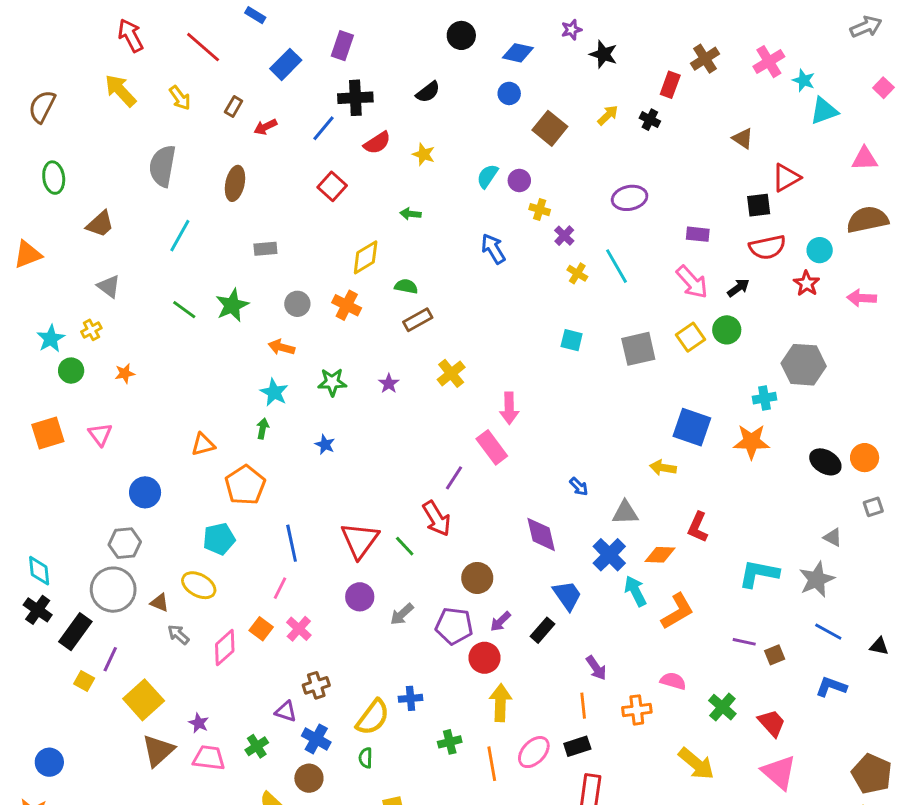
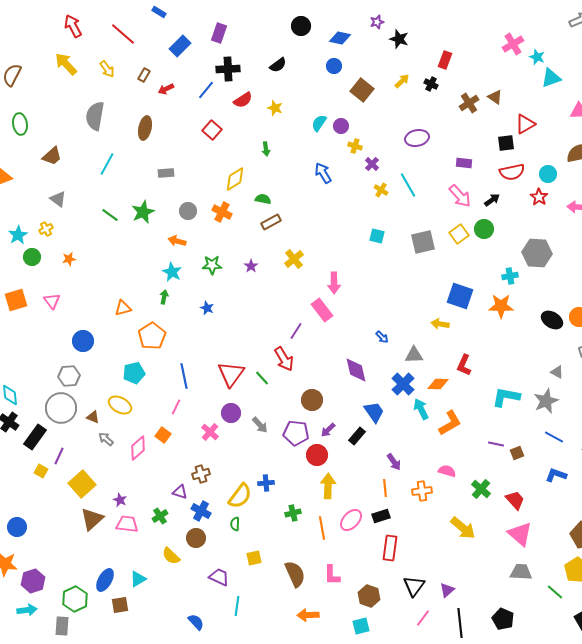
brown cross: (705, 59) -> (469, 103), moved
green arrow: (411, 214) -> (266, 149), turned -104
gray arrow: (402, 614) -> (260, 425), turned -90
pink cross: (299, 629) -> (210, 432), moved

